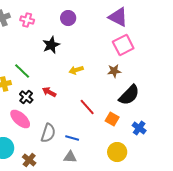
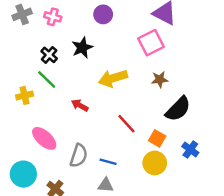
pink square: (123, 45) -> (151, 43), moved
yellow arrow: (76, 70) -> (113, 78), size x1.6
black cross: (26, 97) -> (49, 55), moved
yellow circle: (117, 152) -> (155, 163), moved

